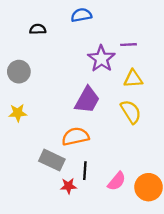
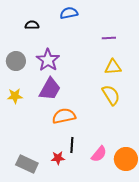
purple star: (101, 59) -> (48, 60), moved
purple trapezoid: (87, 100) -> (50, 89), moved
gray rectangle: (52, 160) -> (27, 164), moved

